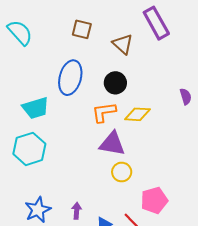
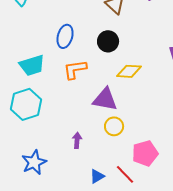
blue ellipse: (70, 78) -> (65, 36), size x0.7
orange L-shape: (104, 112) -> (75, 69), moved
purple arrow: (77, 211) -> (77, 140), moved

